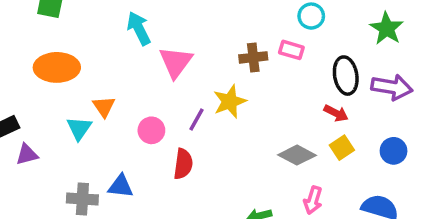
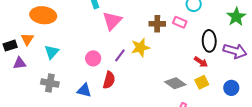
orange triangle: (104, 107) -> (27, 39), moved
blue triangle: (121, 186) -> (84, 90), moved
gray cross: (82, 199) -> (50, 83), moved

